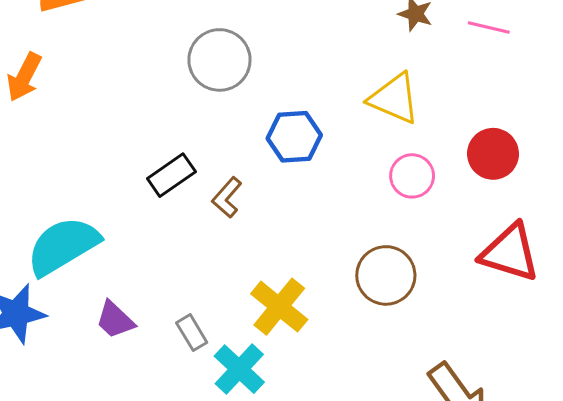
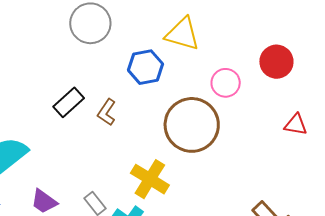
yellow triangle: (394, 99) -> (182, 34), moved
red triangle: (510, 253) -> (296, 125), size x0.6
brown circle: (386, 275) -> (192, 125), moved, size x1.4

